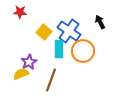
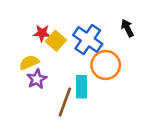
red star: (20, 12) -> (42, 33), moved
cyan rectangle: (59, 49) -> (81, 87), moved
yellow semicircle: (21, 74) -> (29, 62), moved

